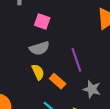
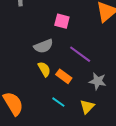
pink square: (42, 22) -> (62, 21), moved
purple line: (76, 60) -> (80, 54), turned -30

